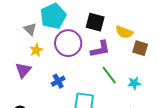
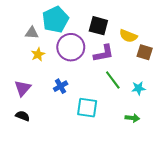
gray triangle: (30, 29) -> (32, 33), turned -40
purple triangle: (23, 70) -> (23, 88), moved

